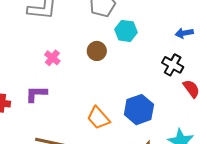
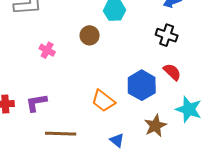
red semicircle: (191, 89) -> (172, 72), moved
purple L-shape: (36, 94) -> (36, 103), moved

